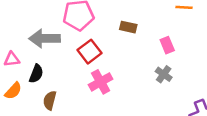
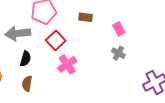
black semicircle: (36, 74) -> (25, 59), moved

